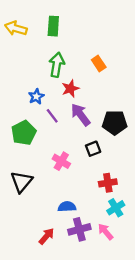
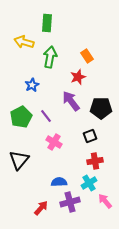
yellow arrow: (16, 28) -> (24, 42), moved
red star: (70, 89) -> (78, 77), moved
purple line: (52, 116) -> (46, 116), moved
black square: (93, 149) -> (90, 136), moved
cyan cross: (116, 208) -> (89, 183), moved
pink arrow: (106, 232) -> (105, 201), moved

